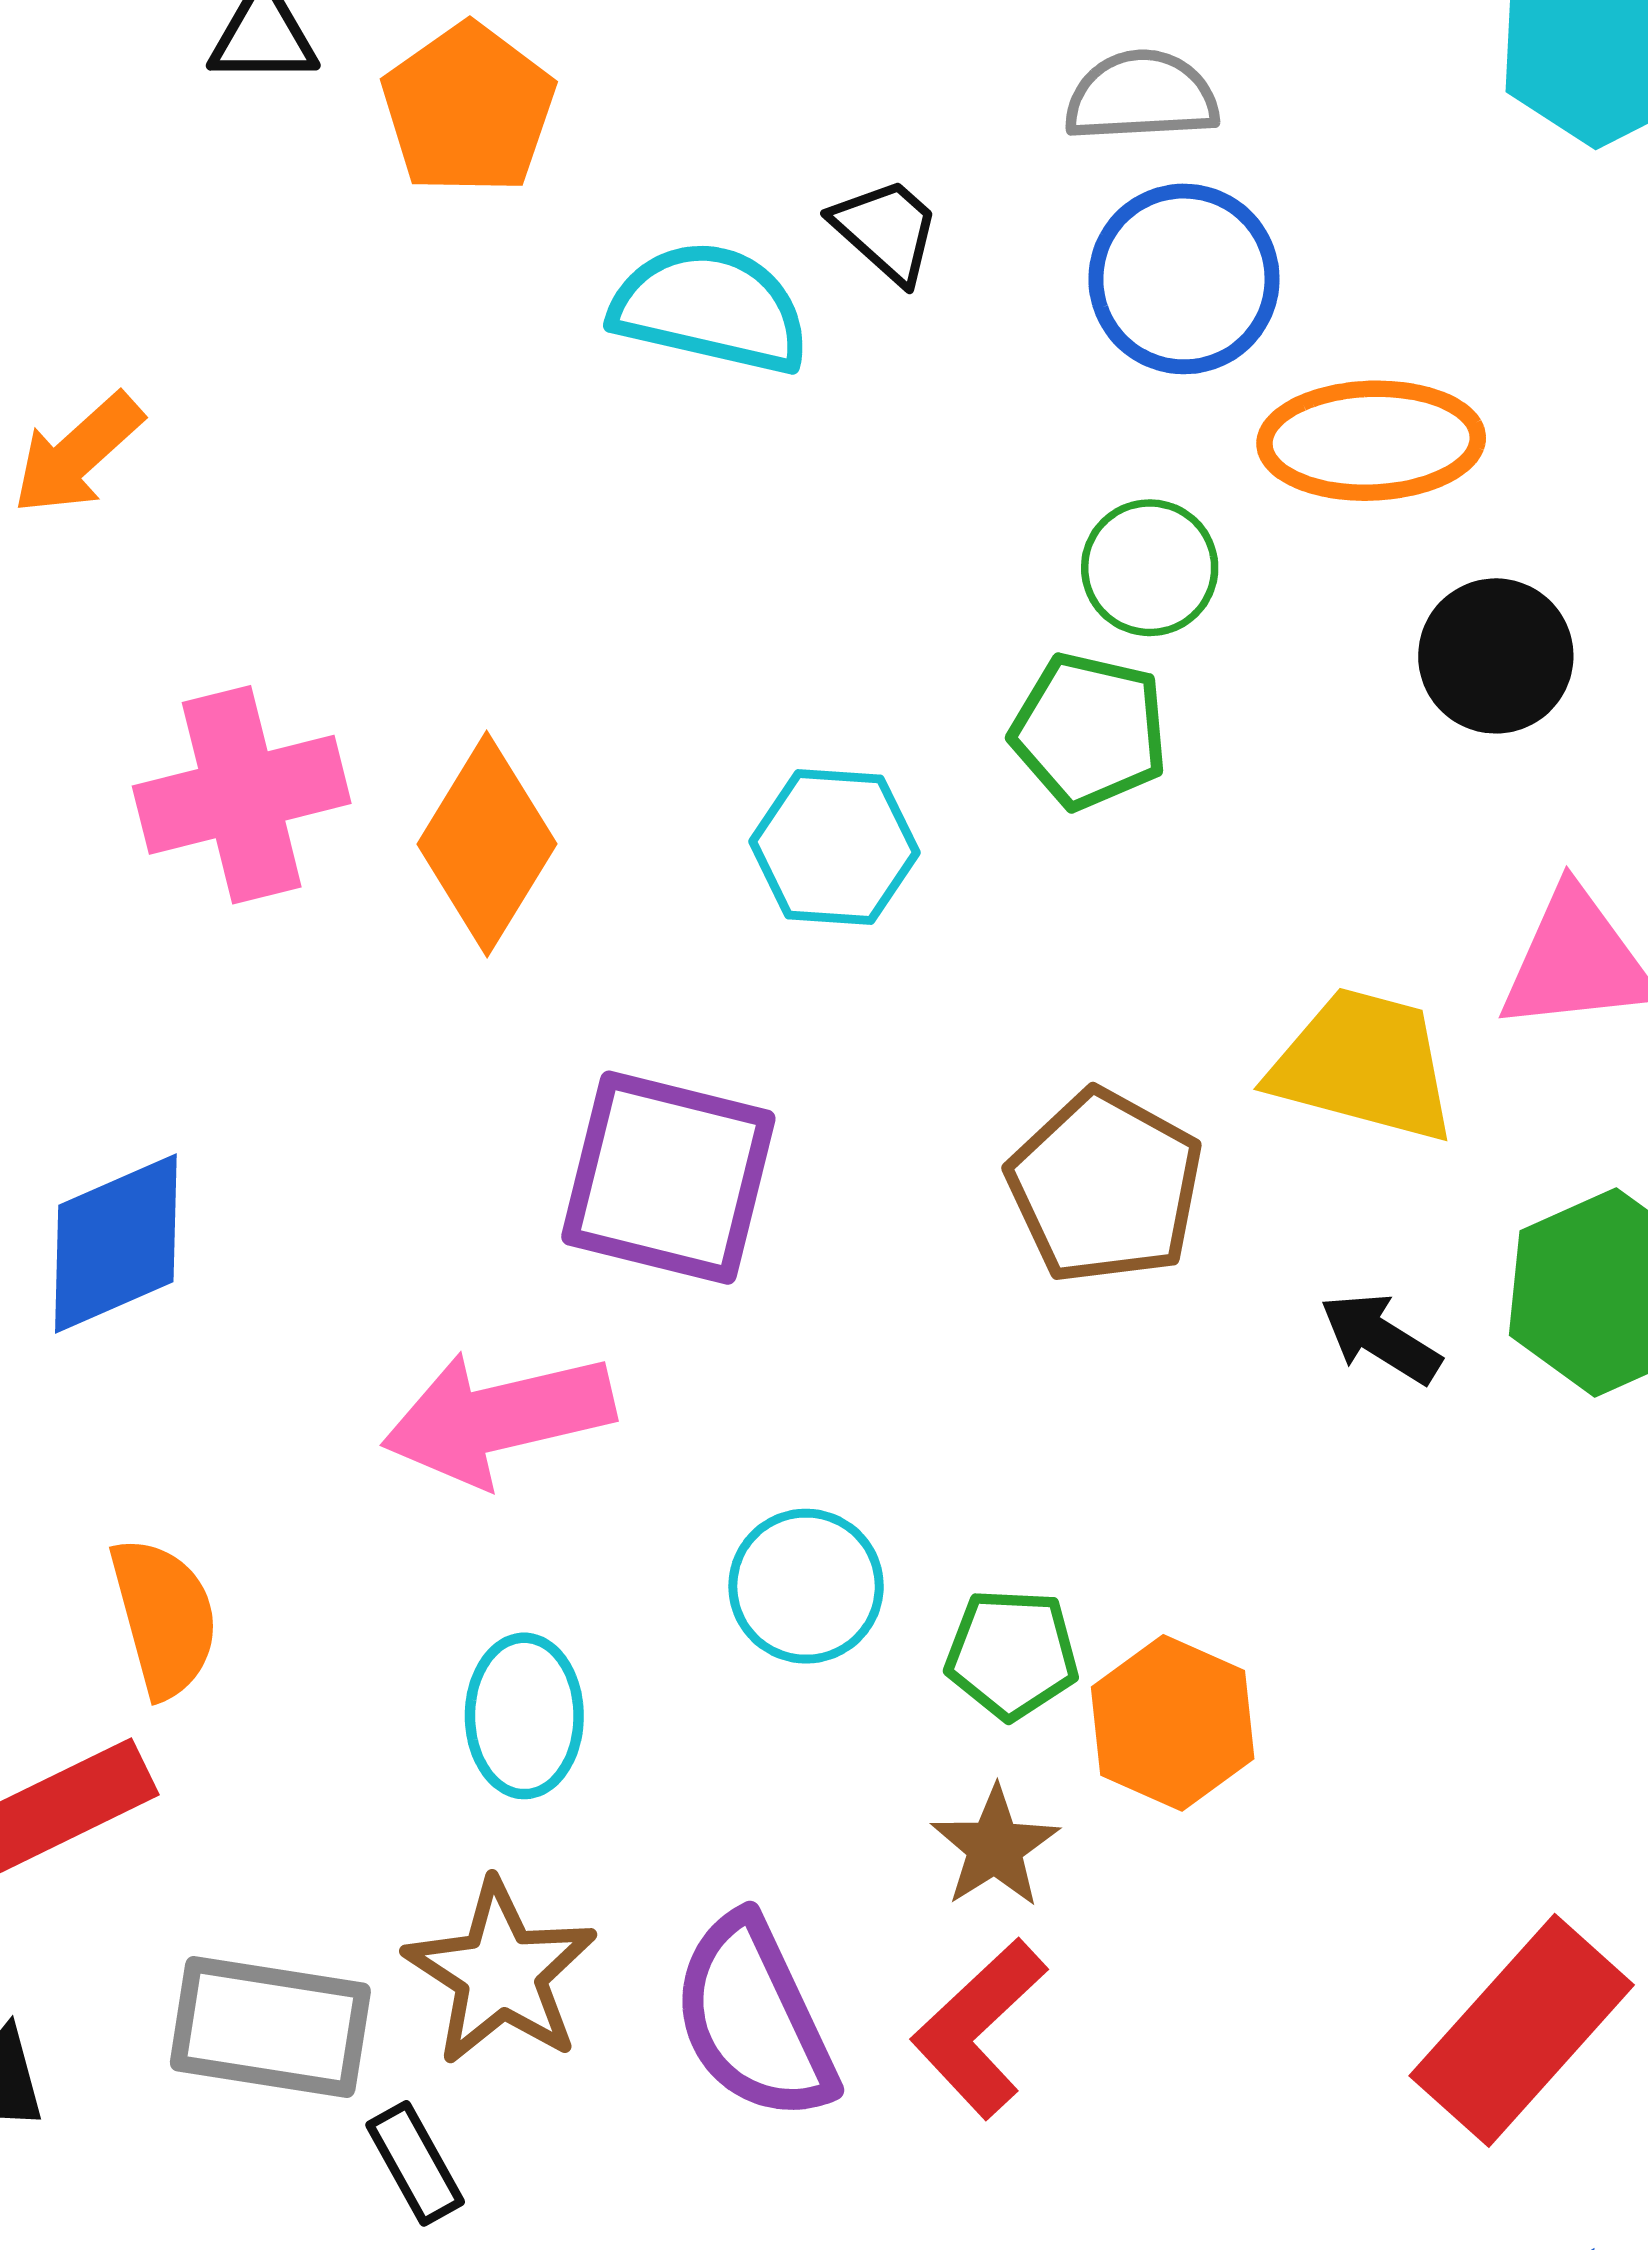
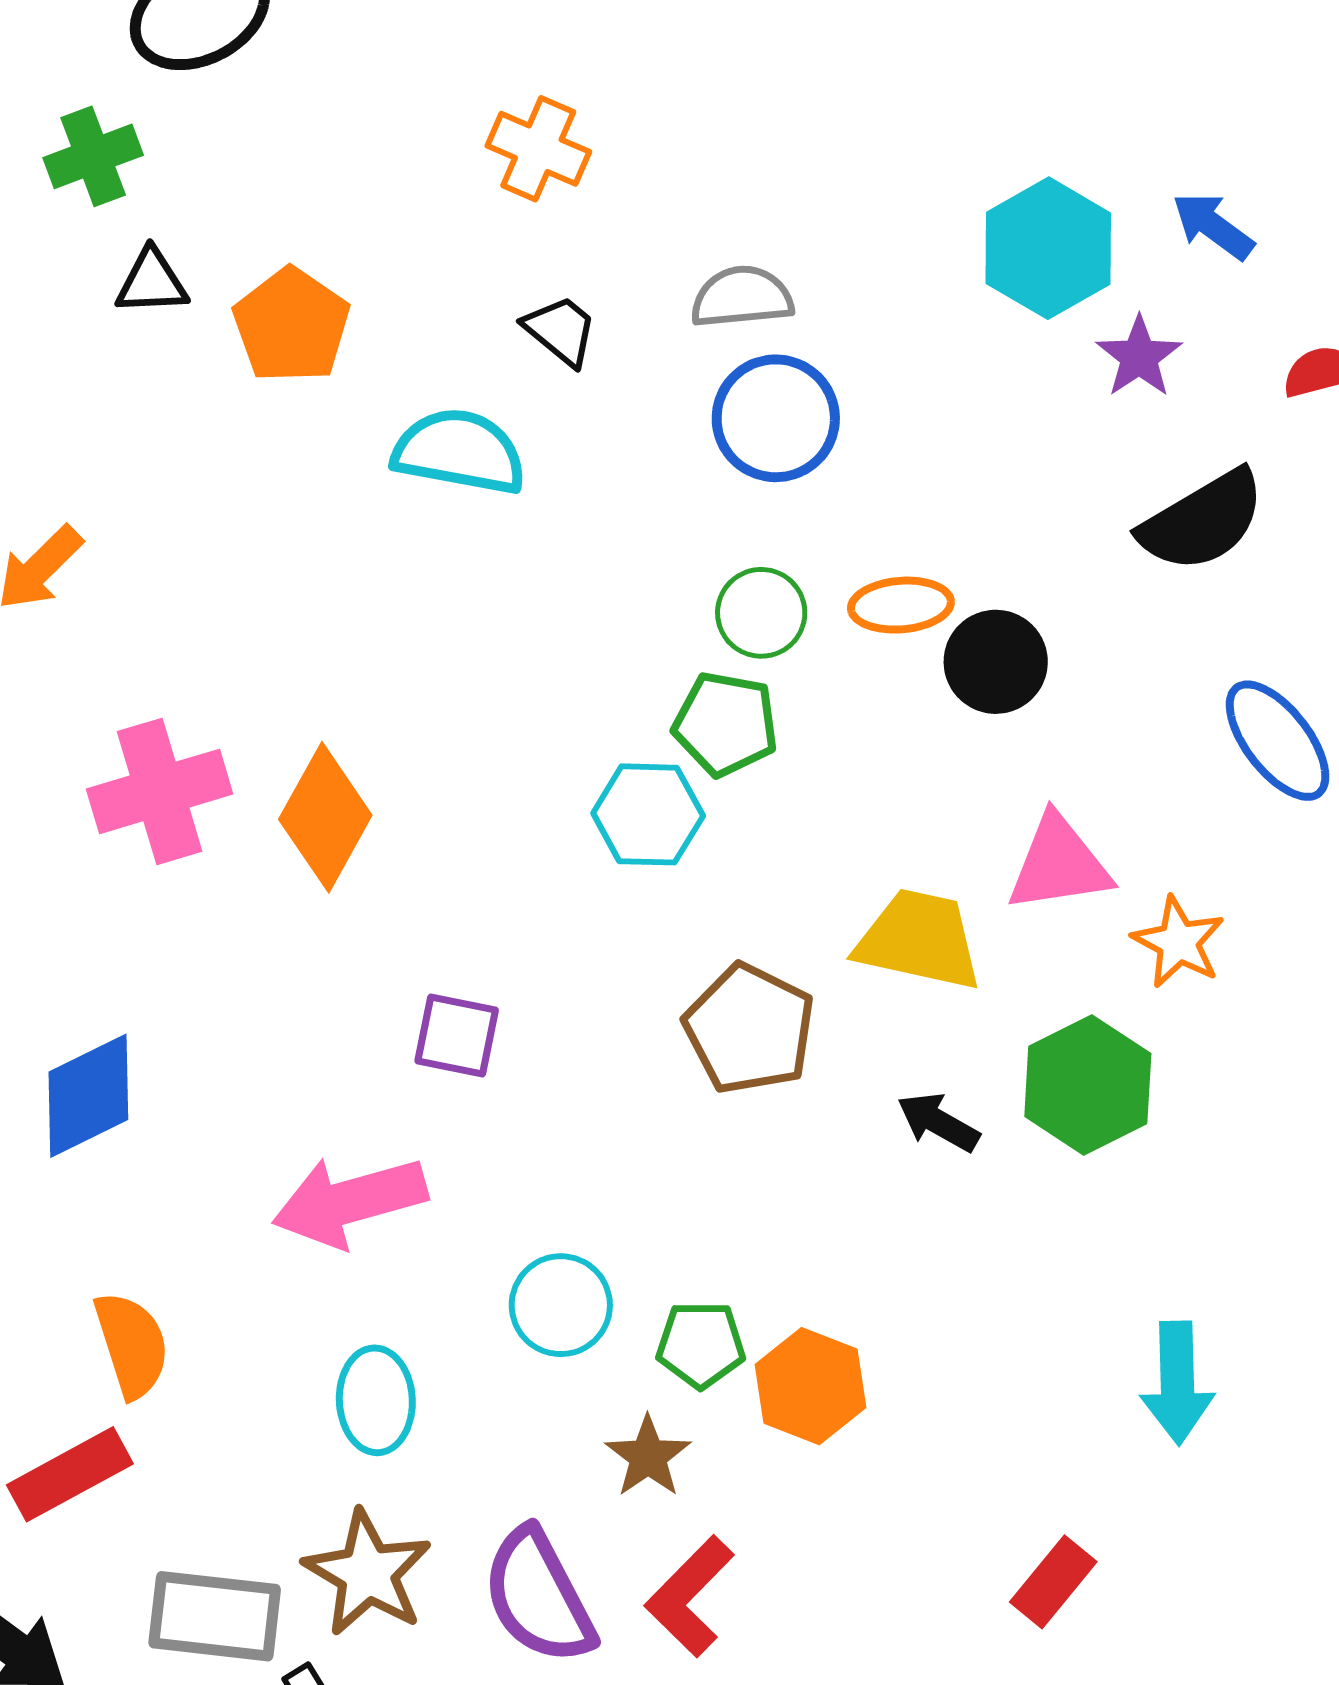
black trapezoid: (886, 230) -> (561, 330), moved
orange ellipse: (1371, 441) -> (901, 605), moved, size x0.7
cyan hexagon: (834, 847) -> (648, 814), moved
purple square: (668, 1178) -> (457, 1035), size x0.6
brown star: (995, 1847) -> (648, 1457), moved
red rectangle: (1522, 2030) -> (1053, 1582), size x0.6

